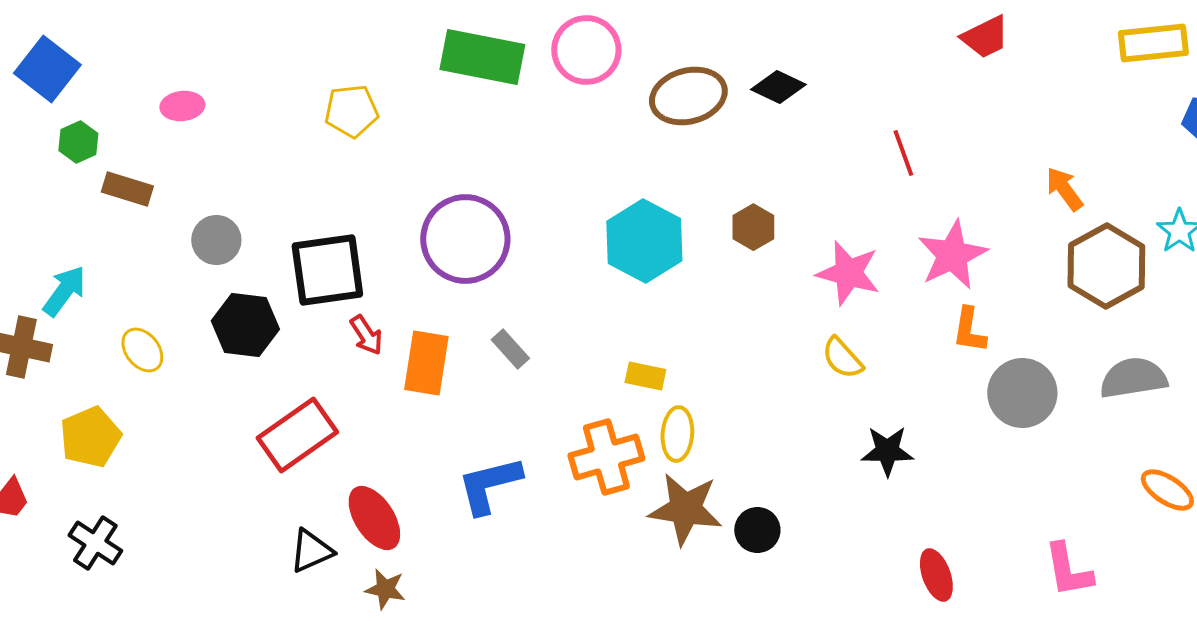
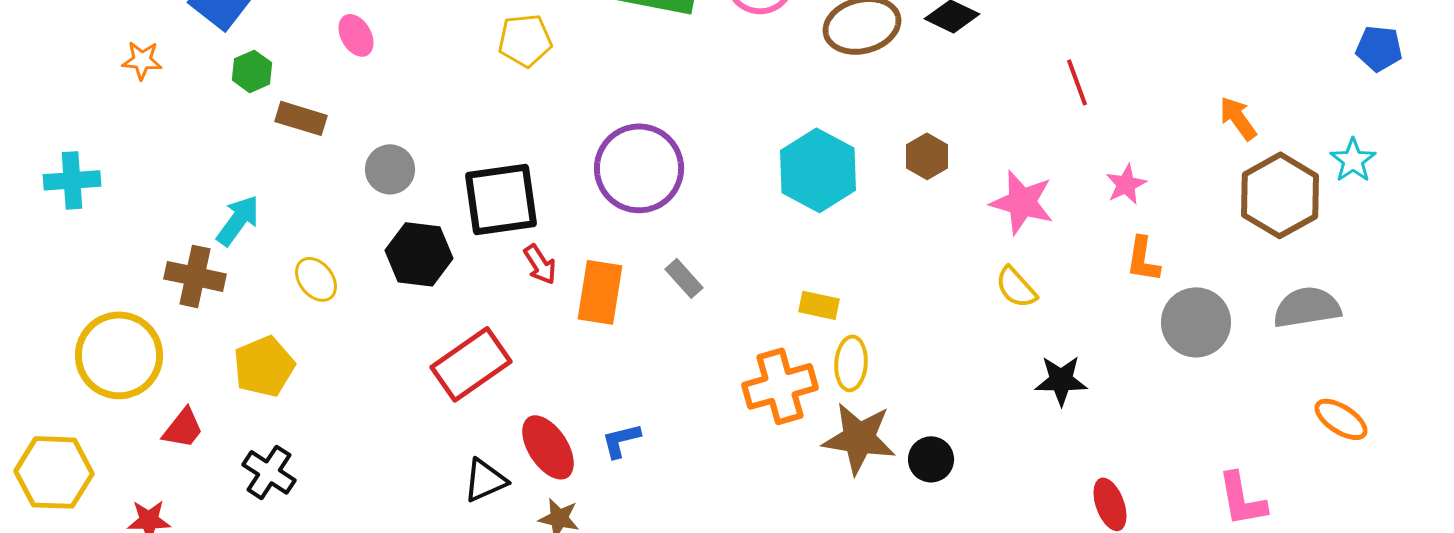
pink ellipse: (182, 106) -> (356, 35), turned 66
pink star: (952, 255) -> (1126, 184), size x0.6
blue L-shape: (489, 485) -> (621, 440), moved, size x0.6

